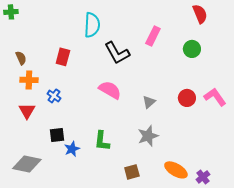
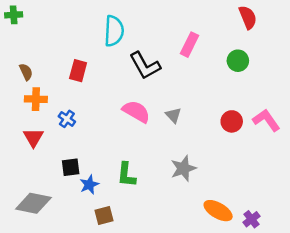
gray triangle: (149, 102) -> (173, 115), moved, turned -32
brown square: (132, 172) -> (104, 216), moved

